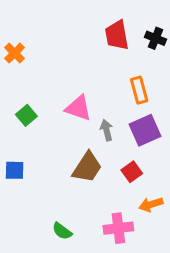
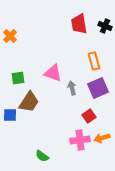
green square: (26, 115) -> (18, 78), turned 32
brown trapezoid: (87, 167) -> (29, 102), moved
pink cross: (118, 228) -> (80, 140), moved

